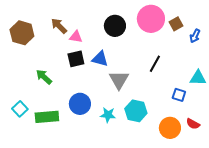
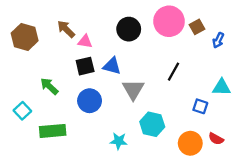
blue circle: (80, 104) -> (90, 101), moved
cyan square: (20, 109) -> (22, 111), moved
cyan star: (108, 115) -> (119, 141), moved

